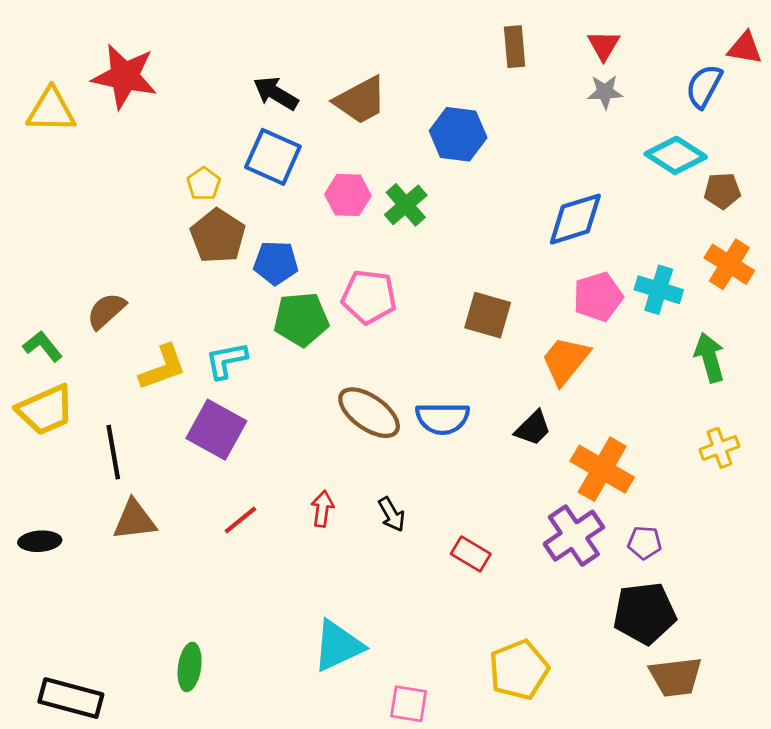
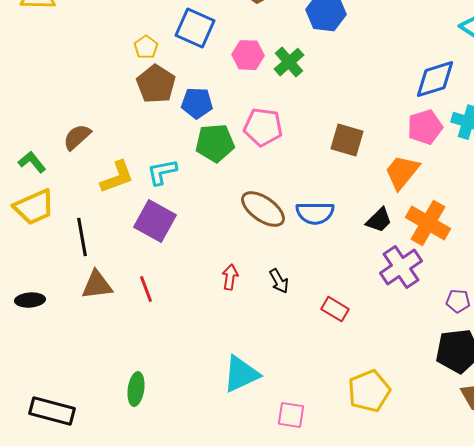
blue diamond: (575, 219) -> (435, 79), moved
orange cross: (602, 469) -> (428, 223), moved
red line: (240, 520) -> (146, 289), moved, turned -72
purple cross: (574, 536) -> (401, 267), moved

